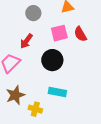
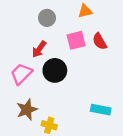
black circle: (52, 60) -> (55, 70), moved
cyan rectangle: (57, 92) -> (101, 110), moved

